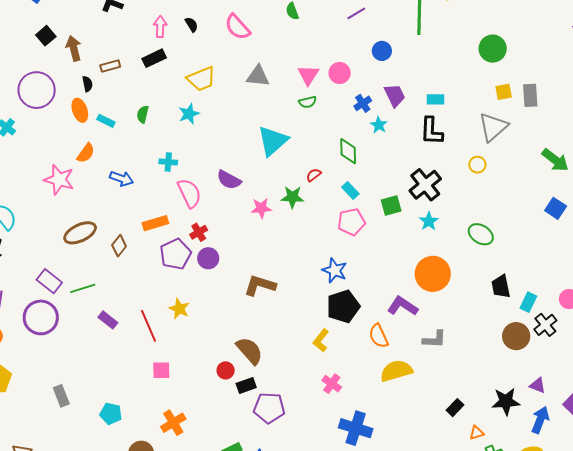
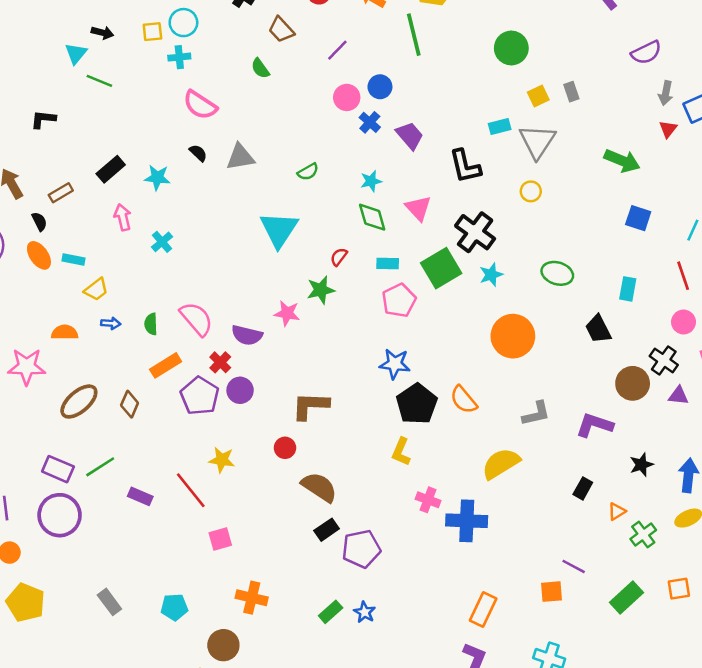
black semicircle: (192, 25) -> (198, 153), moved
pink arrow: (160, 27) -> (123, 217), moved
pink circle: (340, 73) -> (347, 97), moved
pink triangle: (308, 75) -> (418, 208), moved
yellow trapezoid: (201, 79) -> (96, 289), moved, size x0.7
gray rectangle: (530, 95) -> (571, 92), size x0.7
cyan rectangle: (435, 99) -> (500, 126), moved
blue cross: (363, 103) -> (370, 122), moved
green semicircle: (143, 114) -> (151, 324), moved
cyan star: (189, 114) -> (157, 177), moved, turned -30
cyan star: (379, 125) -> (371, 181), moved, turned -30
orange semicircle: (86, 153) -> (65, 332), moved, turned -110
cyan cross: (168, 162) -> (162, 242), moved, turned -30
blue arrow: (121, 179) -> (111, 323), size x0.7
pink star: (59, 180) -> (27, 367), moved
purple semicircle: (229, 180) -> (247, 335), moved
cyan rectangle: (350, 191) -> (388, 263), turned -30
green square: (391, 206) -> (441, 268), size x1.5
pink star: (261, 208) -> (287, 313), turned 30
cyan star: (429, 221) -> (491, 275), turned 30
cyan rectangle: (528, 302) -> (628, 289), moved
purple L-shape: (403, 306) -> (595, 425), moved
orange semicircle: (379, 336) -> (464, 400), moved
red circle: (226, 370) -> (285, 448), moved
purple triangle: (538, 385) -> (679, 396), moved
black star: (506, 401) -> (641, 465), size x0.7
orange cross: (173, 423) -> (252, 598), turned -30
blue cross: (356, 428) -> (467, 521), moved

